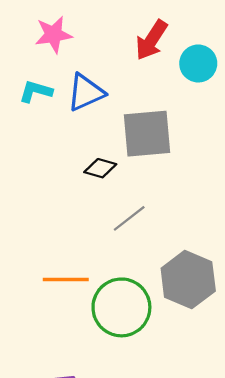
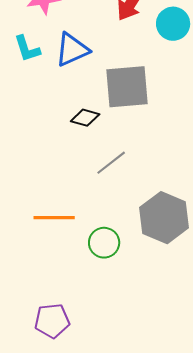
cyan L-shape: (36, 91) -> (27, 49), turned -124
green circle: (121, 307) -> (104, 243), size x0.6

